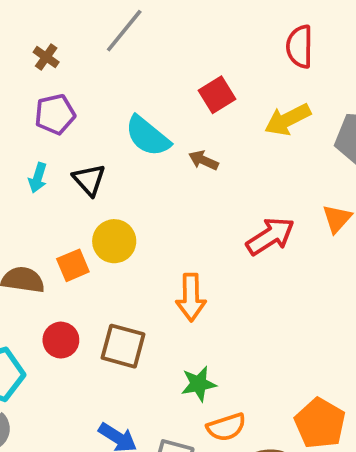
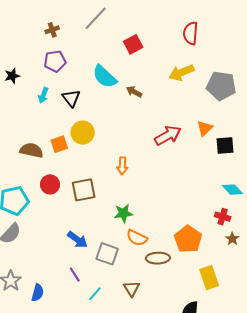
brown cross: (46, 57) -> (52, 30), turned 32
red square: (217, 95) -> (133, 44), moved
orange arrow: (191, 297) -> (122, 166), size x0.7
brown square: (123, 346) -> (84, 190), turned -30
orange semicircle: (226, 427) -> (137, 238), turned 40

